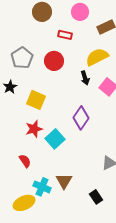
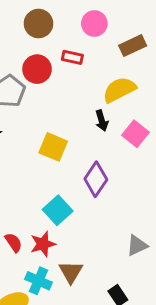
red circle: (54, 61) -> (37, 69), moved
yellow square: (36, 100) -> (53, 147), moved
red star: (34, 129) -> (43, 244), moved

